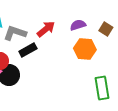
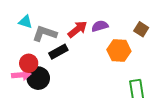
purple semicircle: (78, 25) -> (100, 26), moved

